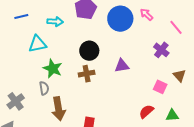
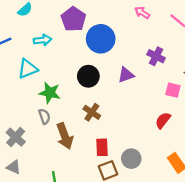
blue circle: (120, 19) -> (101, 39), moved
purple cross: (161, 50) -> (156, 56), moved
black circle: (89, 51) -> (88, 76), moved
brown cross: (87, 74) -> (92, 112), moved, turned -35

